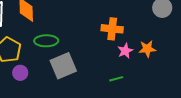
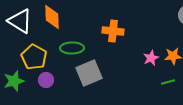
orange cross: (112, 29) -> (113, 31), moved
green line: (116, 79) -> (168, 82), moved

